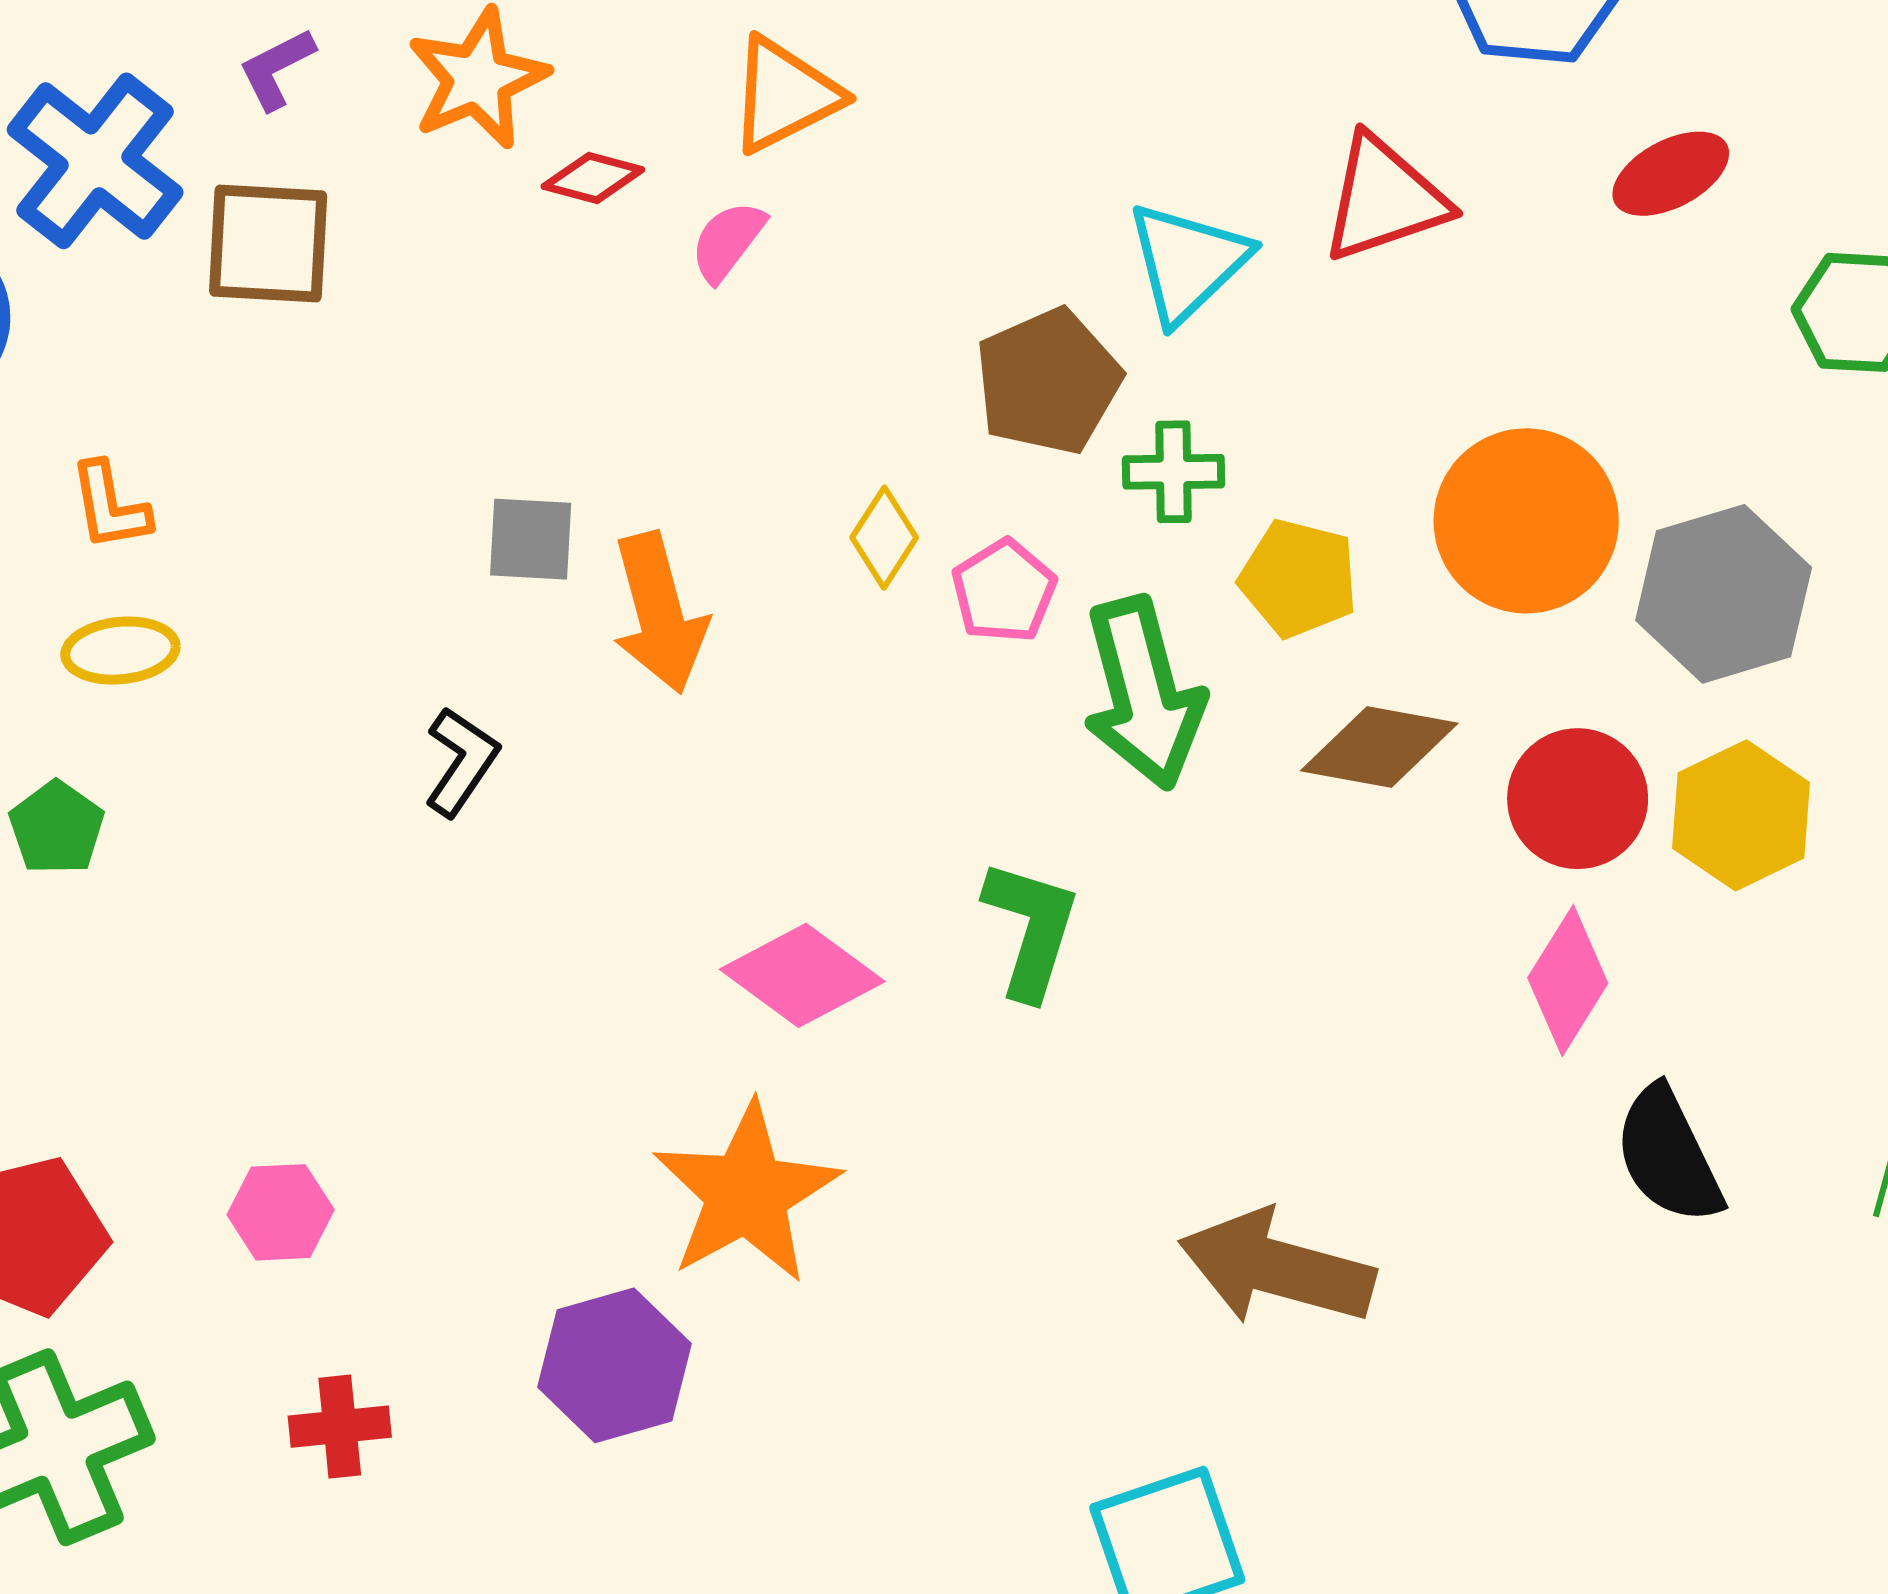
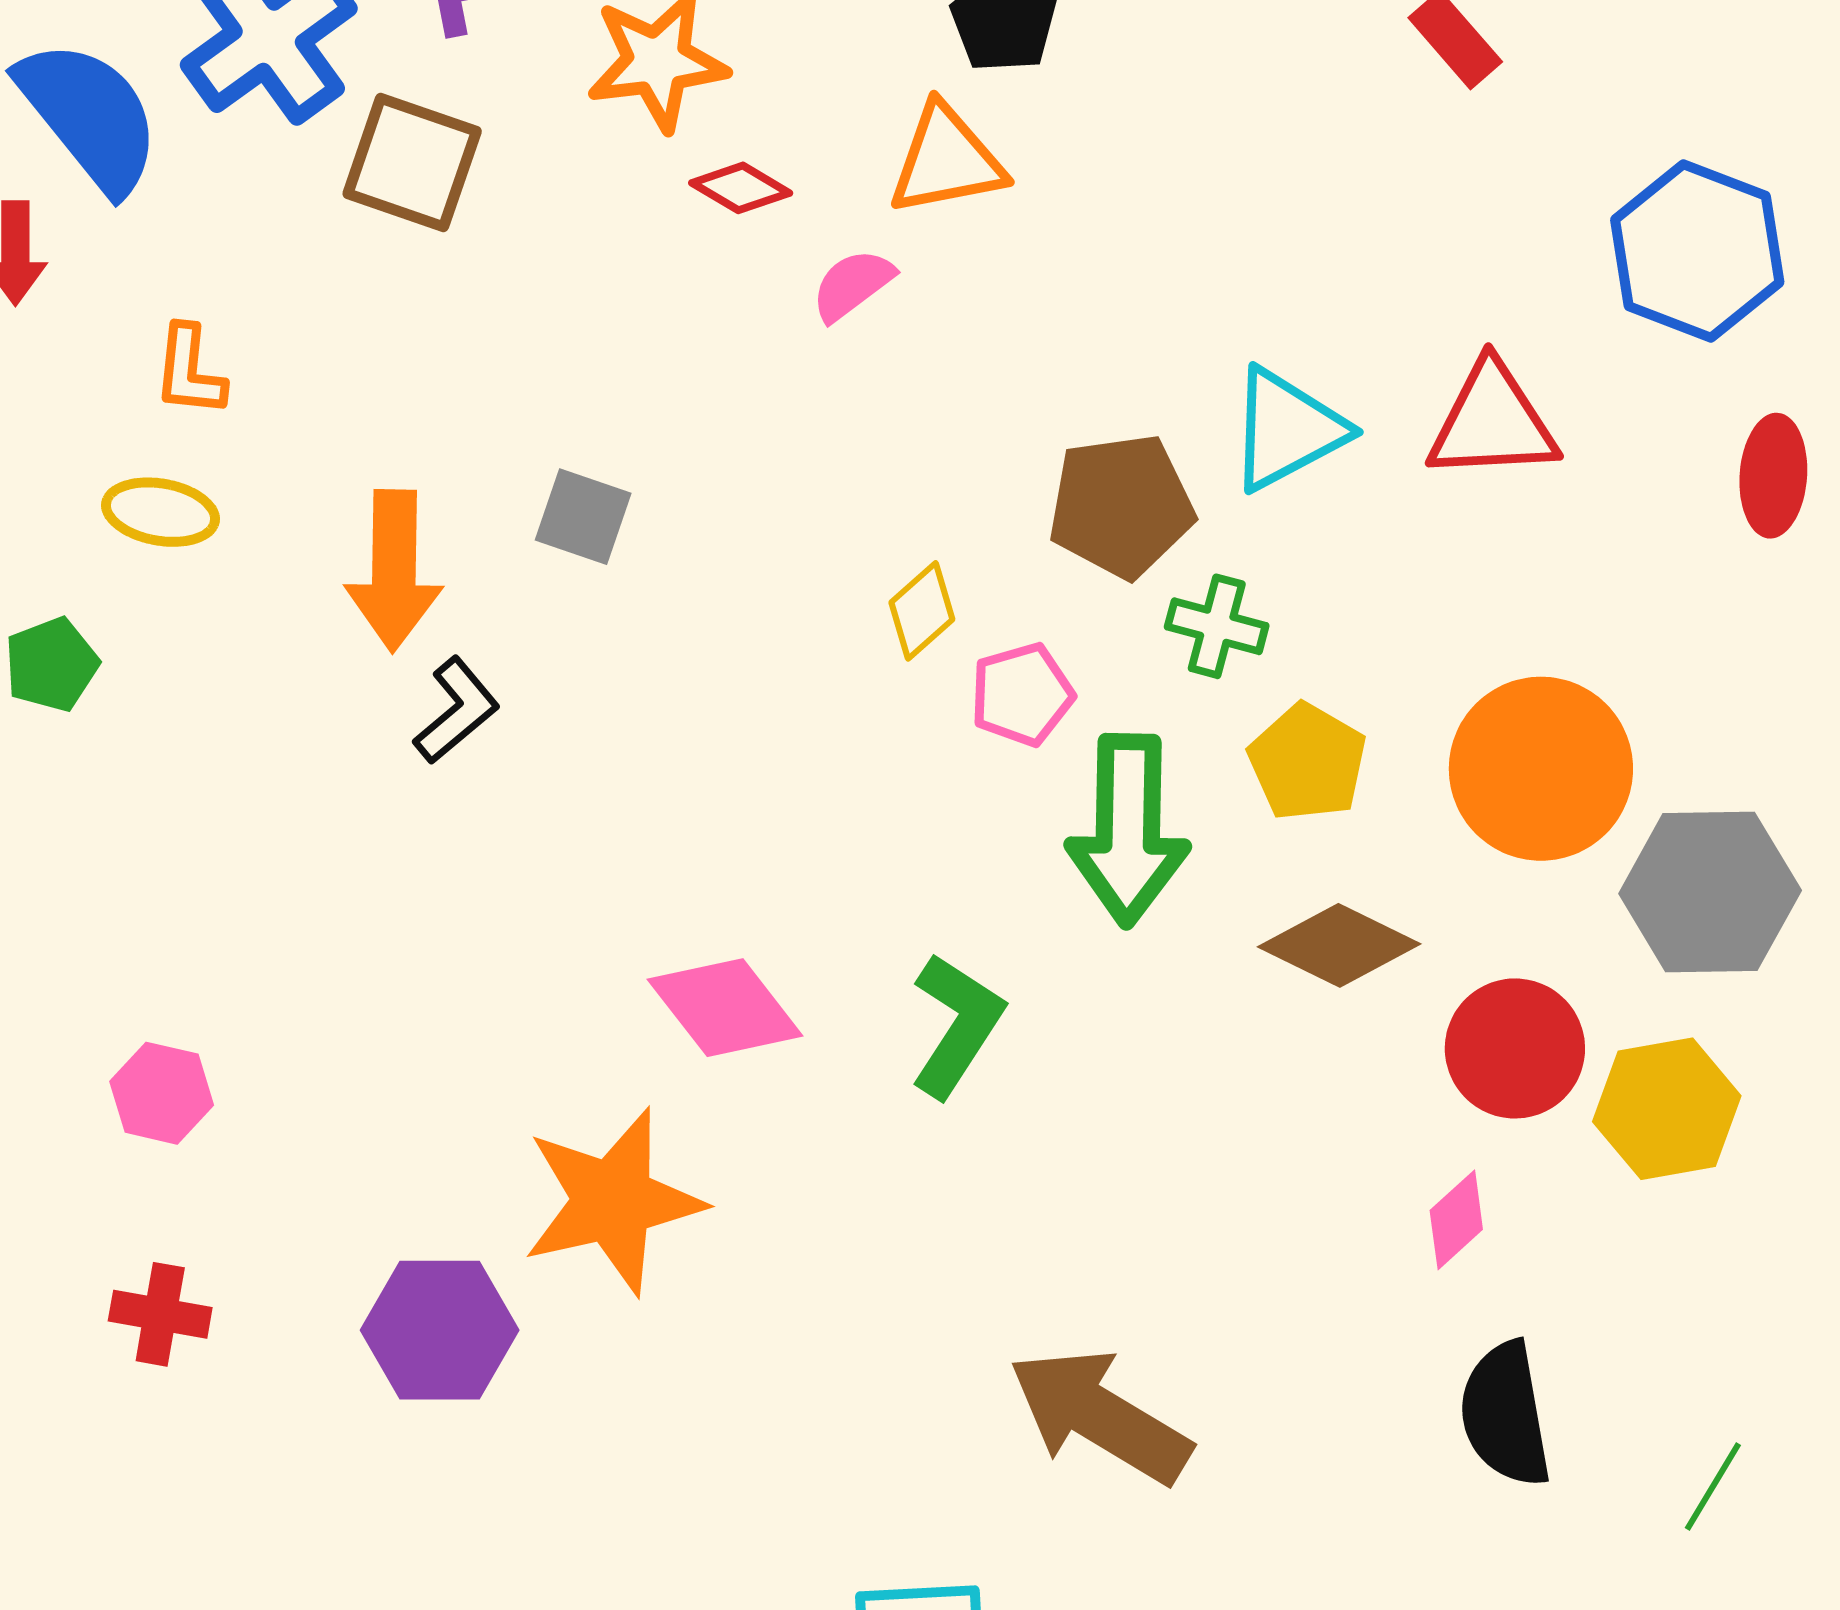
red ellipse: (1671, 174) -> (1773, 476), turned -74
orange arrow: (659, 613) -> (394, 571), moved
pink diamond: (1568, 981) -> (1456, 1220), size x0.7

